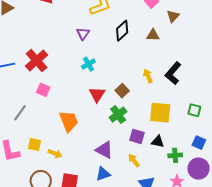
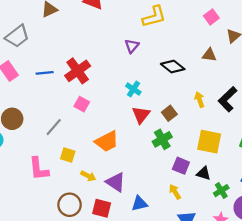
black diamond: (122, 31) -> (173, 67), moved, turned 75
cyan cross: (88, 64) -> (133, 89), moved, turned -32
orange trapezoid: (69, 121) -> (107, 141), turned 80
yellow square: (34, 144) -> (68, 155), moved
purple triangle: (104, 150) -> (116, 182), moved
green cross: (175, 155) -> (221, 191), turned -32

